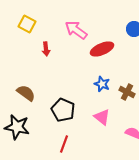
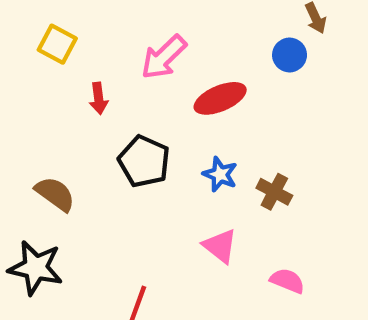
pink arrow: (76, 30) -> (164, 57), turned -80
black pentagon: (63, 110) -> (144, 161), moved

